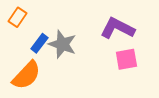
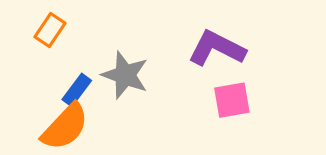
blue rectangle: (39, 43) -> (77, 90), moved

